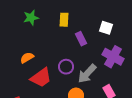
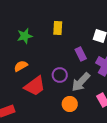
green star: (31, 18) -> (25, 36), moved
purple rectangle: (81, 39) -> (81, 54), moved

